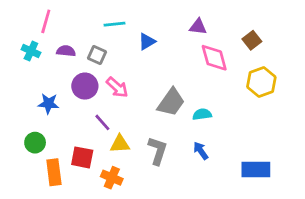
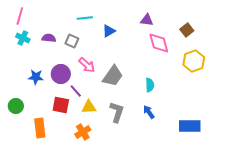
pink line: (46, 21) -> (20, 16), moved
purple circle: (85, 86) -> (61, 74), moved
gray trapezoid: (171, 102) -> (113, 76), moved
cyan semicircle: (202, 114) -> (150, 85), turned 96
green circle: (35, 143) -> (16, 106), moved
red square: (82, 157) -> (61, 105), moved
orange cross: (112, 178) -> (83, 132), turned 35

